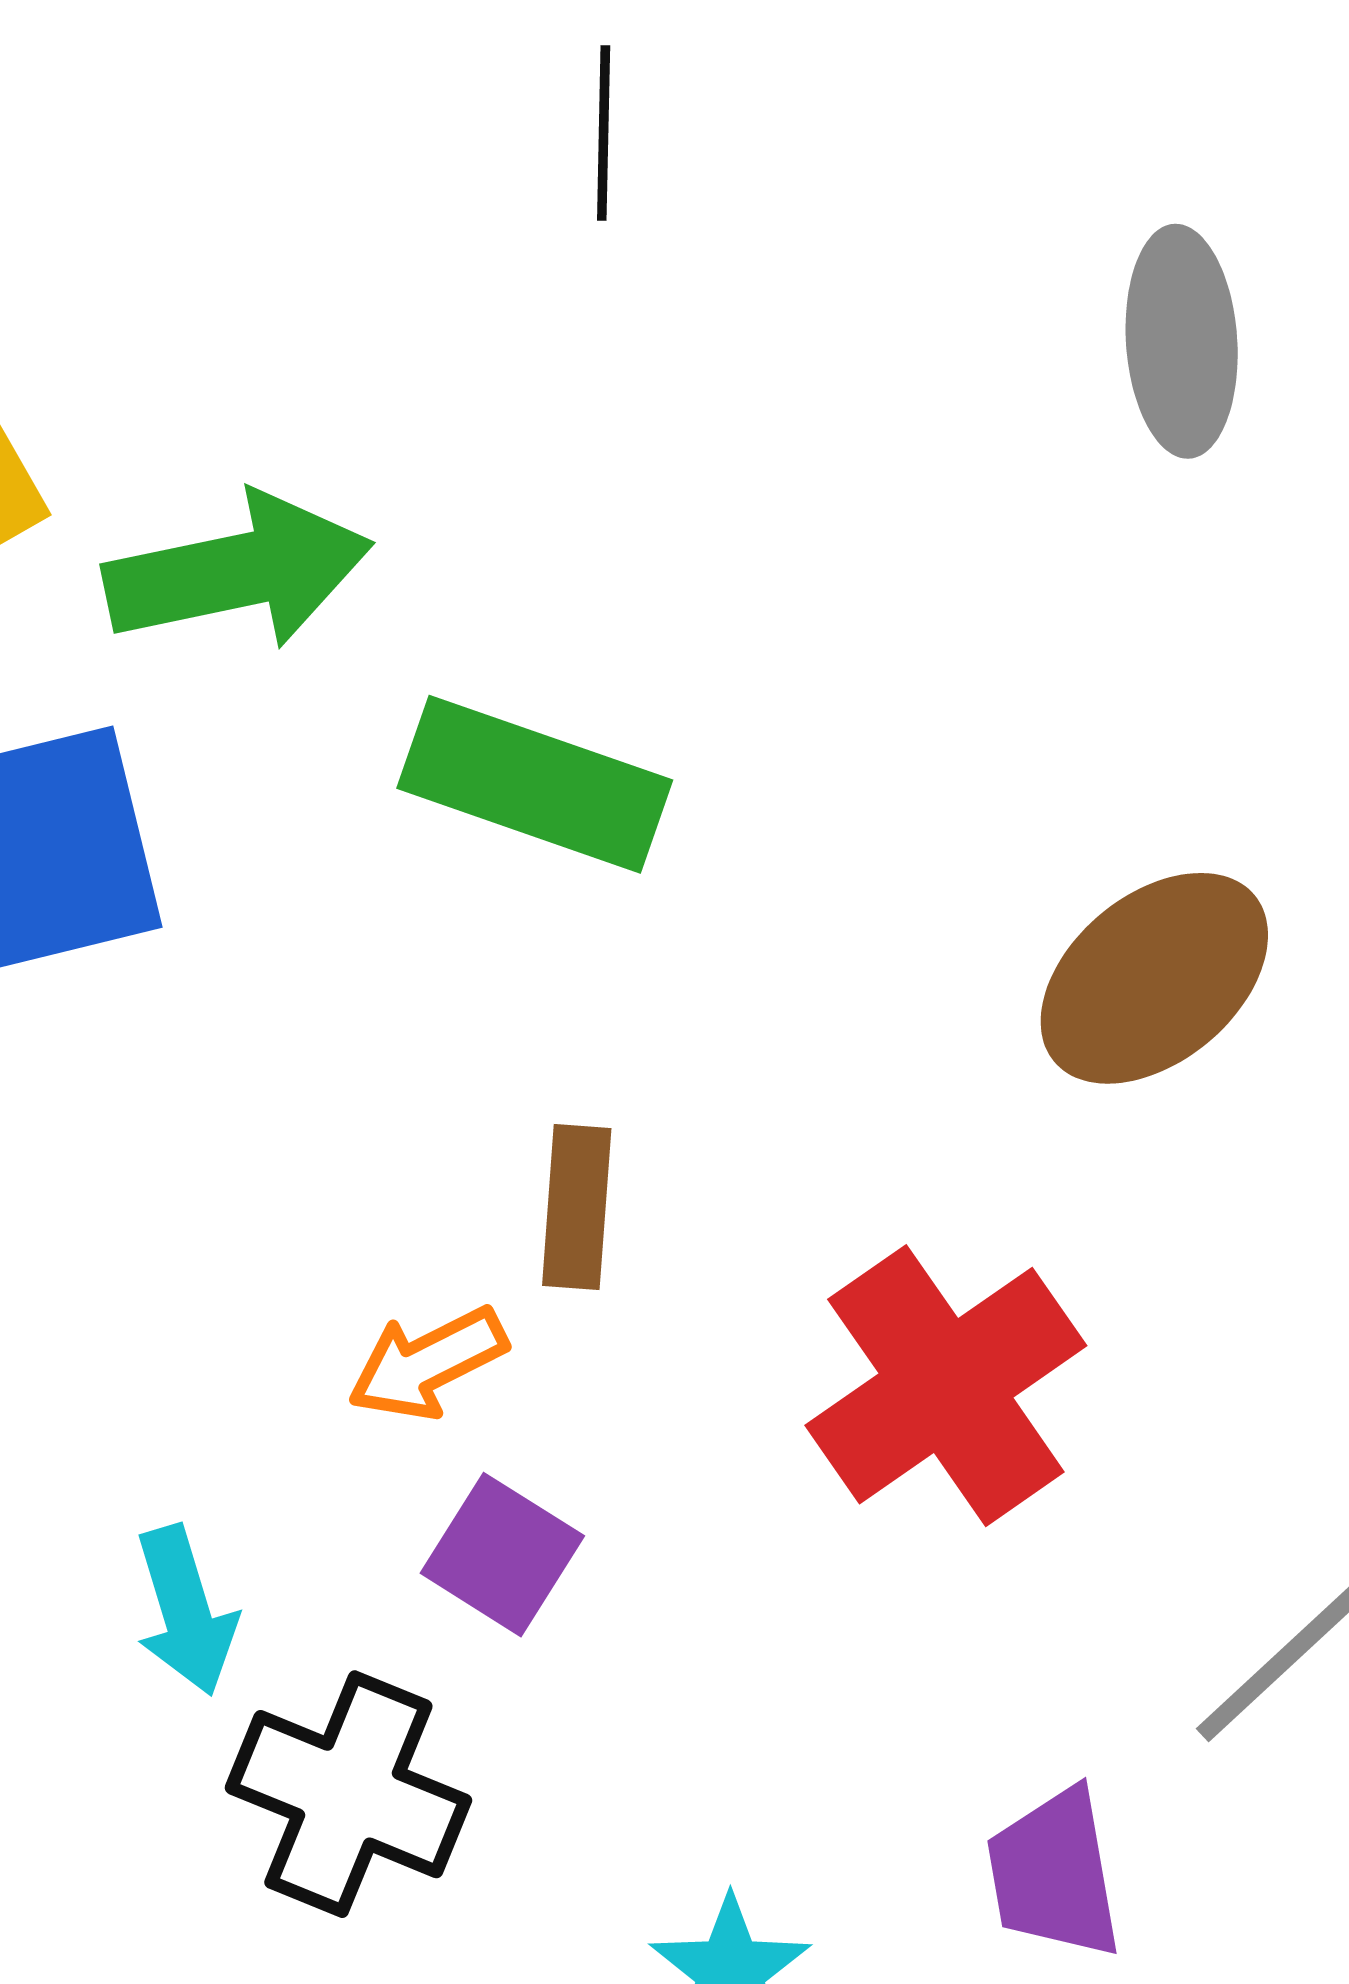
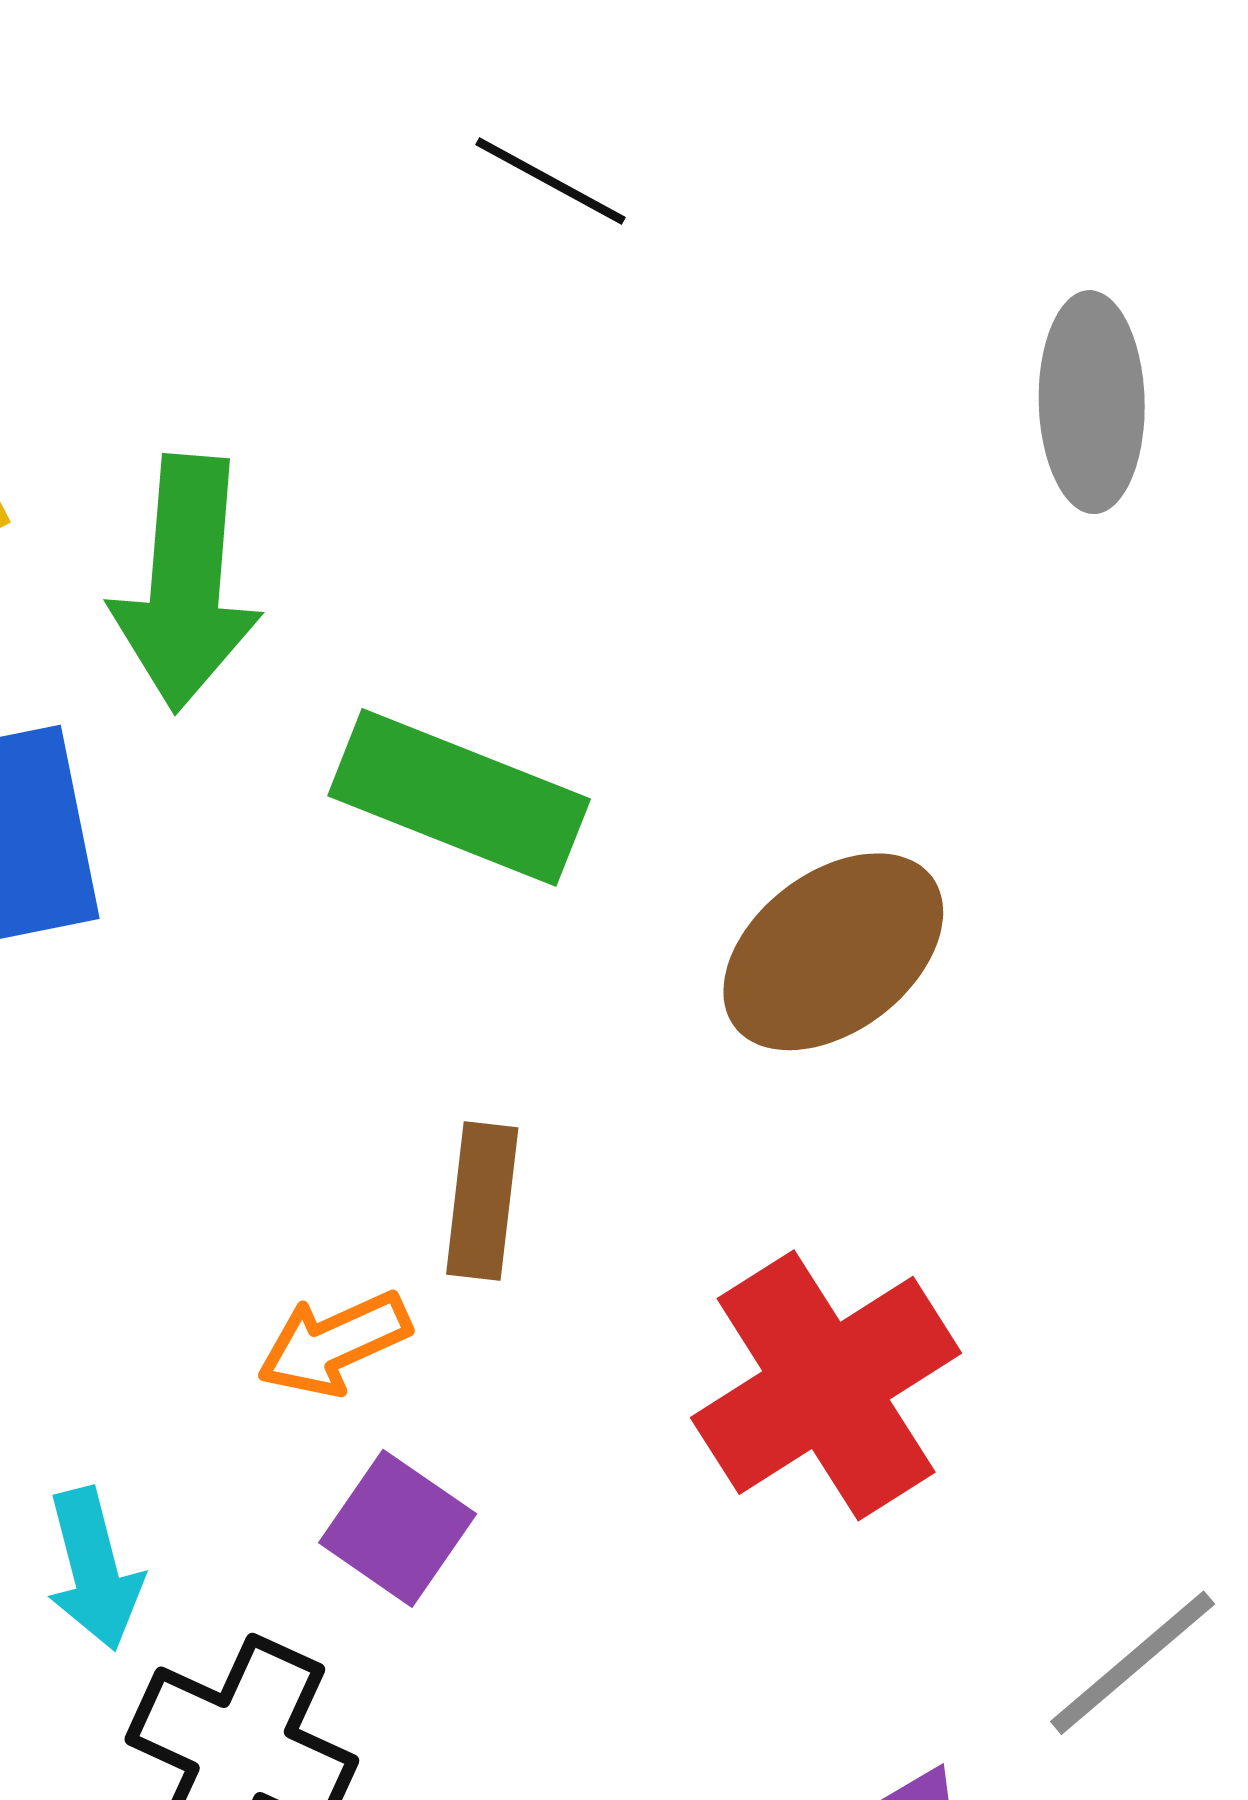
black line: (604, 133) -> (550, 181), turned -65
green arrow: (238, 571) -> (186, 583), turned 104
brown ellipse: (1154, 978) -> (833, 952), moved

